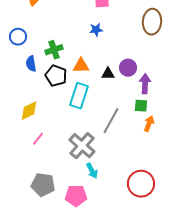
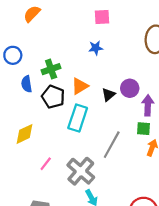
orange triangle: (81, 66) -> (80, 86), turned -30
black triangle: (108, 74) -> (108, 95), turned -40
pink line: (38, 139) -> (46, 164), moved

